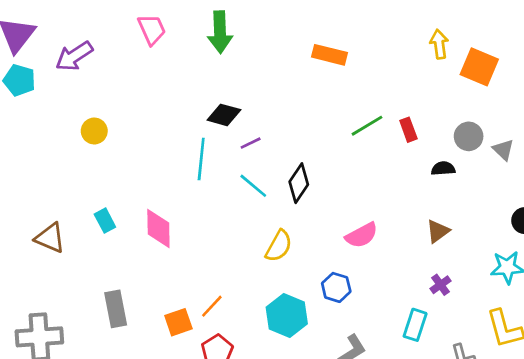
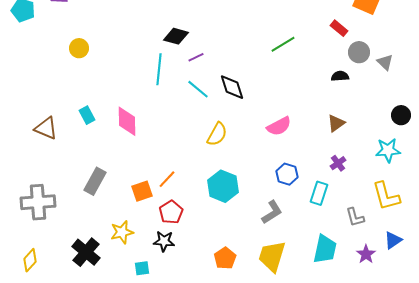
red rectangle: (408, 130) -> (339, 28), moved, turned -30
black diamond: (299, 183) -> (232, 87), turned -52
blue hexagon: (336, 287) -> (287, 174), moved
gray rectangle: (116, 309) -> (95, 181), turned 40

